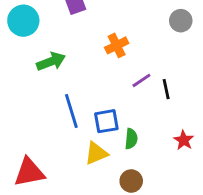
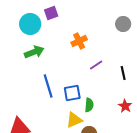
cyan circle: (23, 21) -> (30, 24), moved
black line: (166, 89) -> (123, 73), moved
yellow triangle: (96, 153) -> (74, 120), moved

